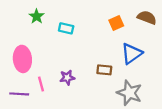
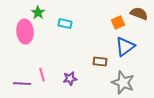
orange square: (116, 23) -> (118, 23), moved
pink ellipse: (22, 59) -> (25, 32), moved
purple star: (67, 78) -> (70, 79), moved

